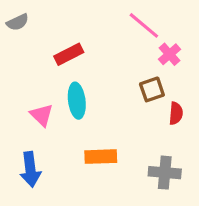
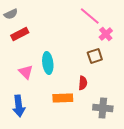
red rectangle: (69, 54) -> (20, 34), moved
red semicircle: (176, 113) -> (83, 83), moved

